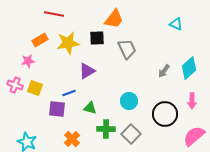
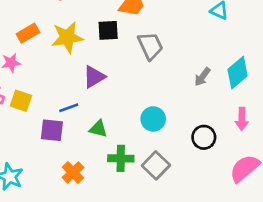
black circle: (165, 114) -> (204, 137), size x0.7

